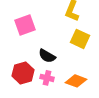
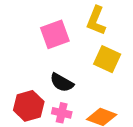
pink square: (25, 25) -> (55, 34), moved

